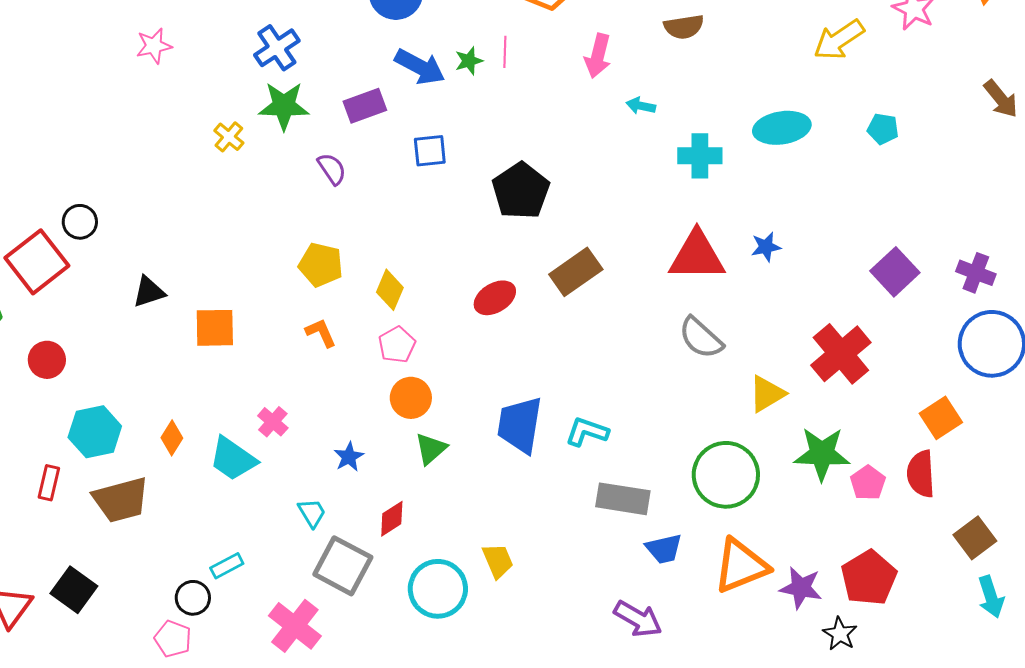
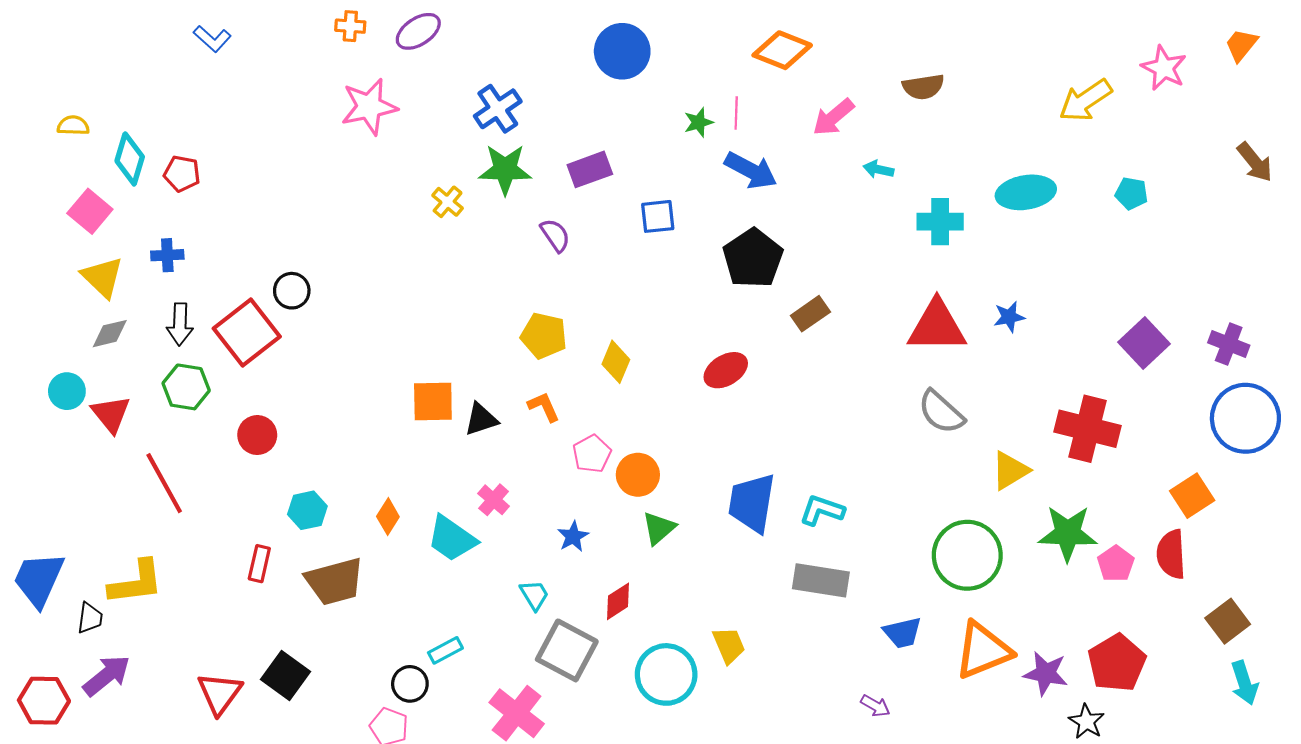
pink star: (154, 46) -> (369, 107), size x1.5
pink arrow: (598, 56) -> (833, 117), turned 36
blue arrow: (420, 67) -> (751, 170), moved
brown rectangle: (576, 272) -> (810, 314), moved, size x0.7
black triangle: (149, 292) -> (481, 419), moved
pink pentagon: (397, 345) -> (592, 454), moved
red cross: (841, 354) -> (1088, 429), turned -36
cyan hexagon: (95, 432) -> (307, 510), size x0.7
gray rectangle: (623, 499) -> (821, 580), moved
purple arrow: (638, 619) -> (875, 706), size x0.6

